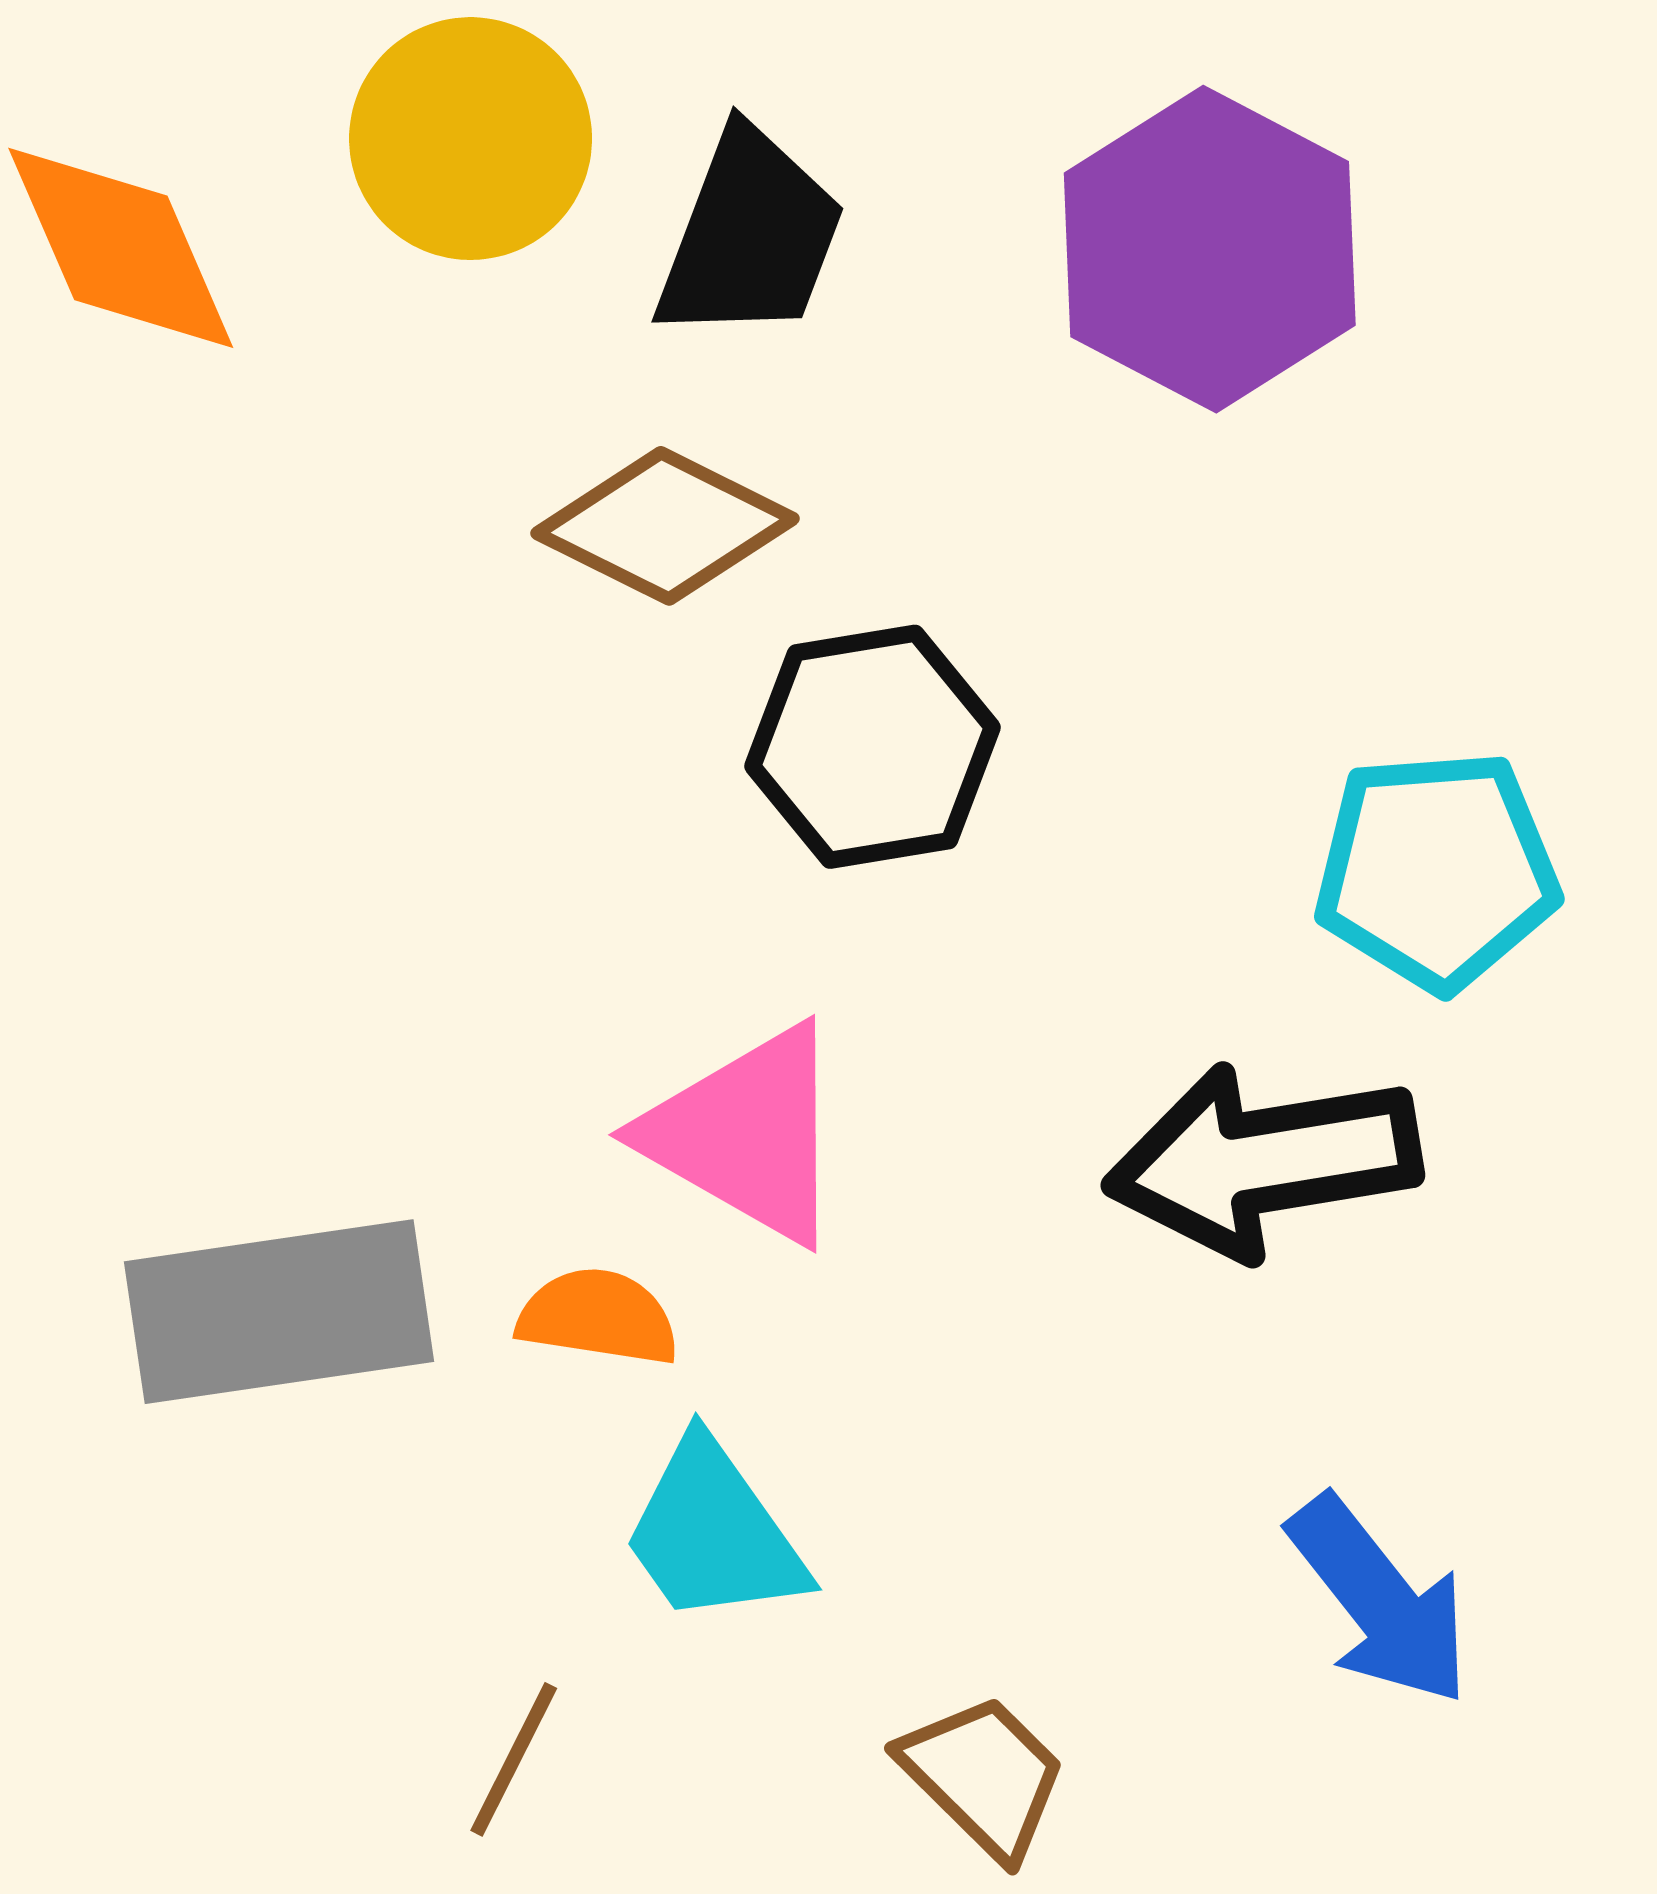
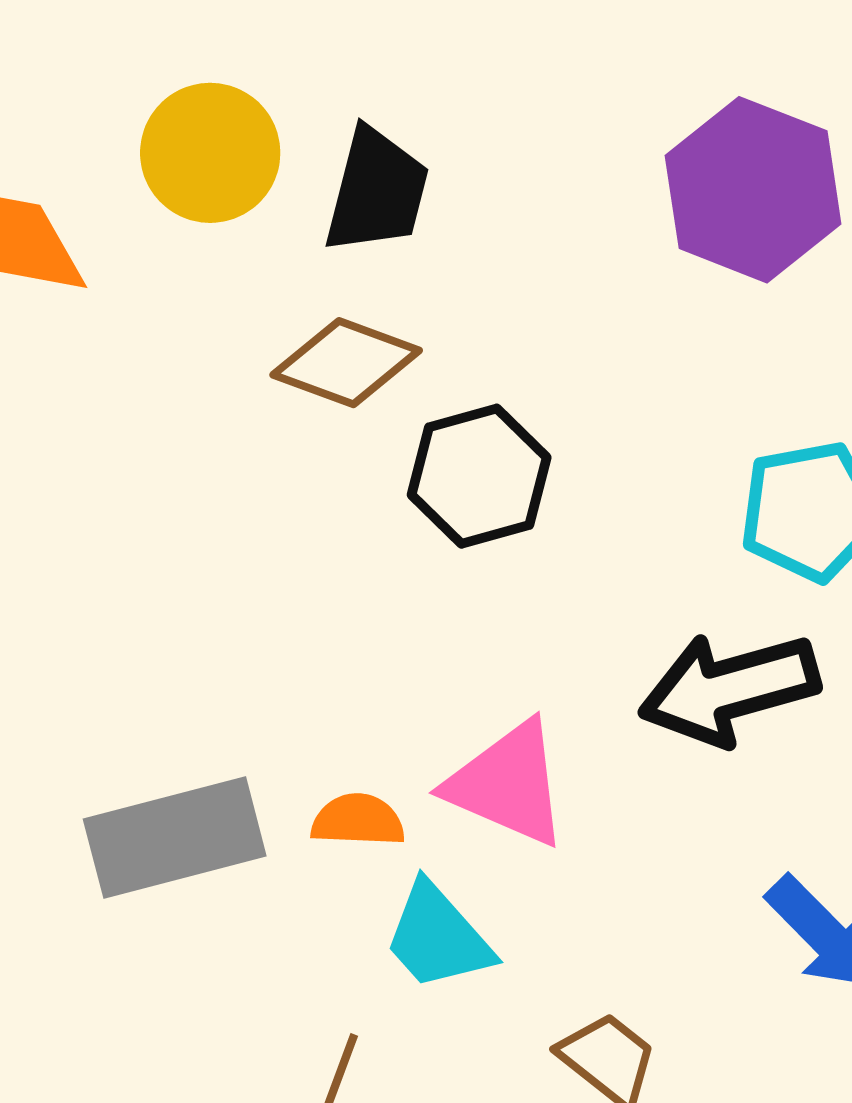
purple hexagon: (1210, 249) -> (753, 190), moved
pink triangle: (746, 1134) -> (508, 784), moved

